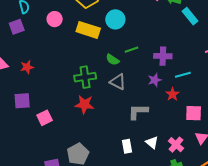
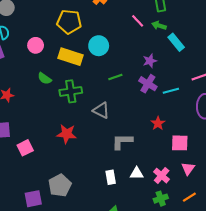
purple cross: (163, 56) -> (148, 84), turned 30
green semicircle: (113, 60) -> (45, 78), moved
cyan line: (183, 75) -> (171, 91), moved
green cross: (85, 77) -> (71, 91), moved
purple star: (155, 80) -> (150, 61), moved
white triangle: (152, 142) -> (137, 173), turned -40

